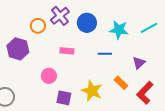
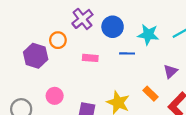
orange circle: (38, 26) -> (58, 40), moved
blue line: (105, 54) -> (127, 53), moved
pink circle: (49, 76) -> (55, 96), moved

